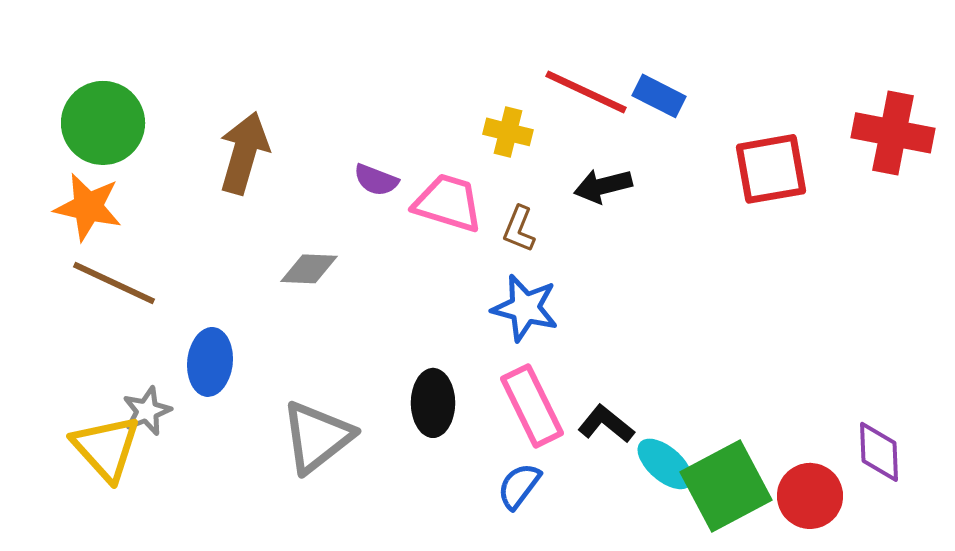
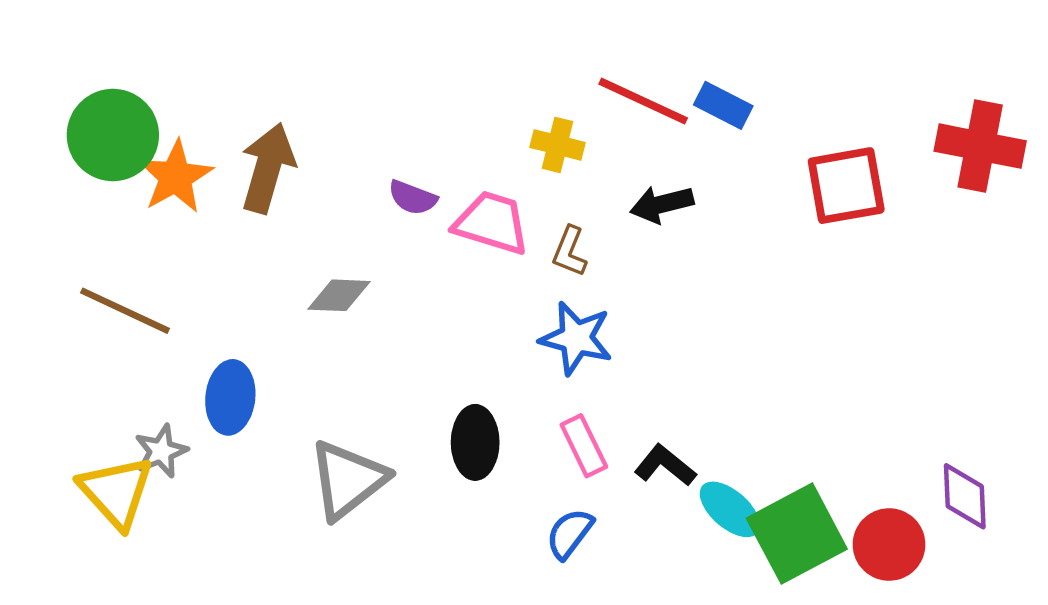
orange star: (88, 207) -> (175, 177), moved, turned 30
pink rectangle: (532, 406) -> (584, 446), size x0.7

